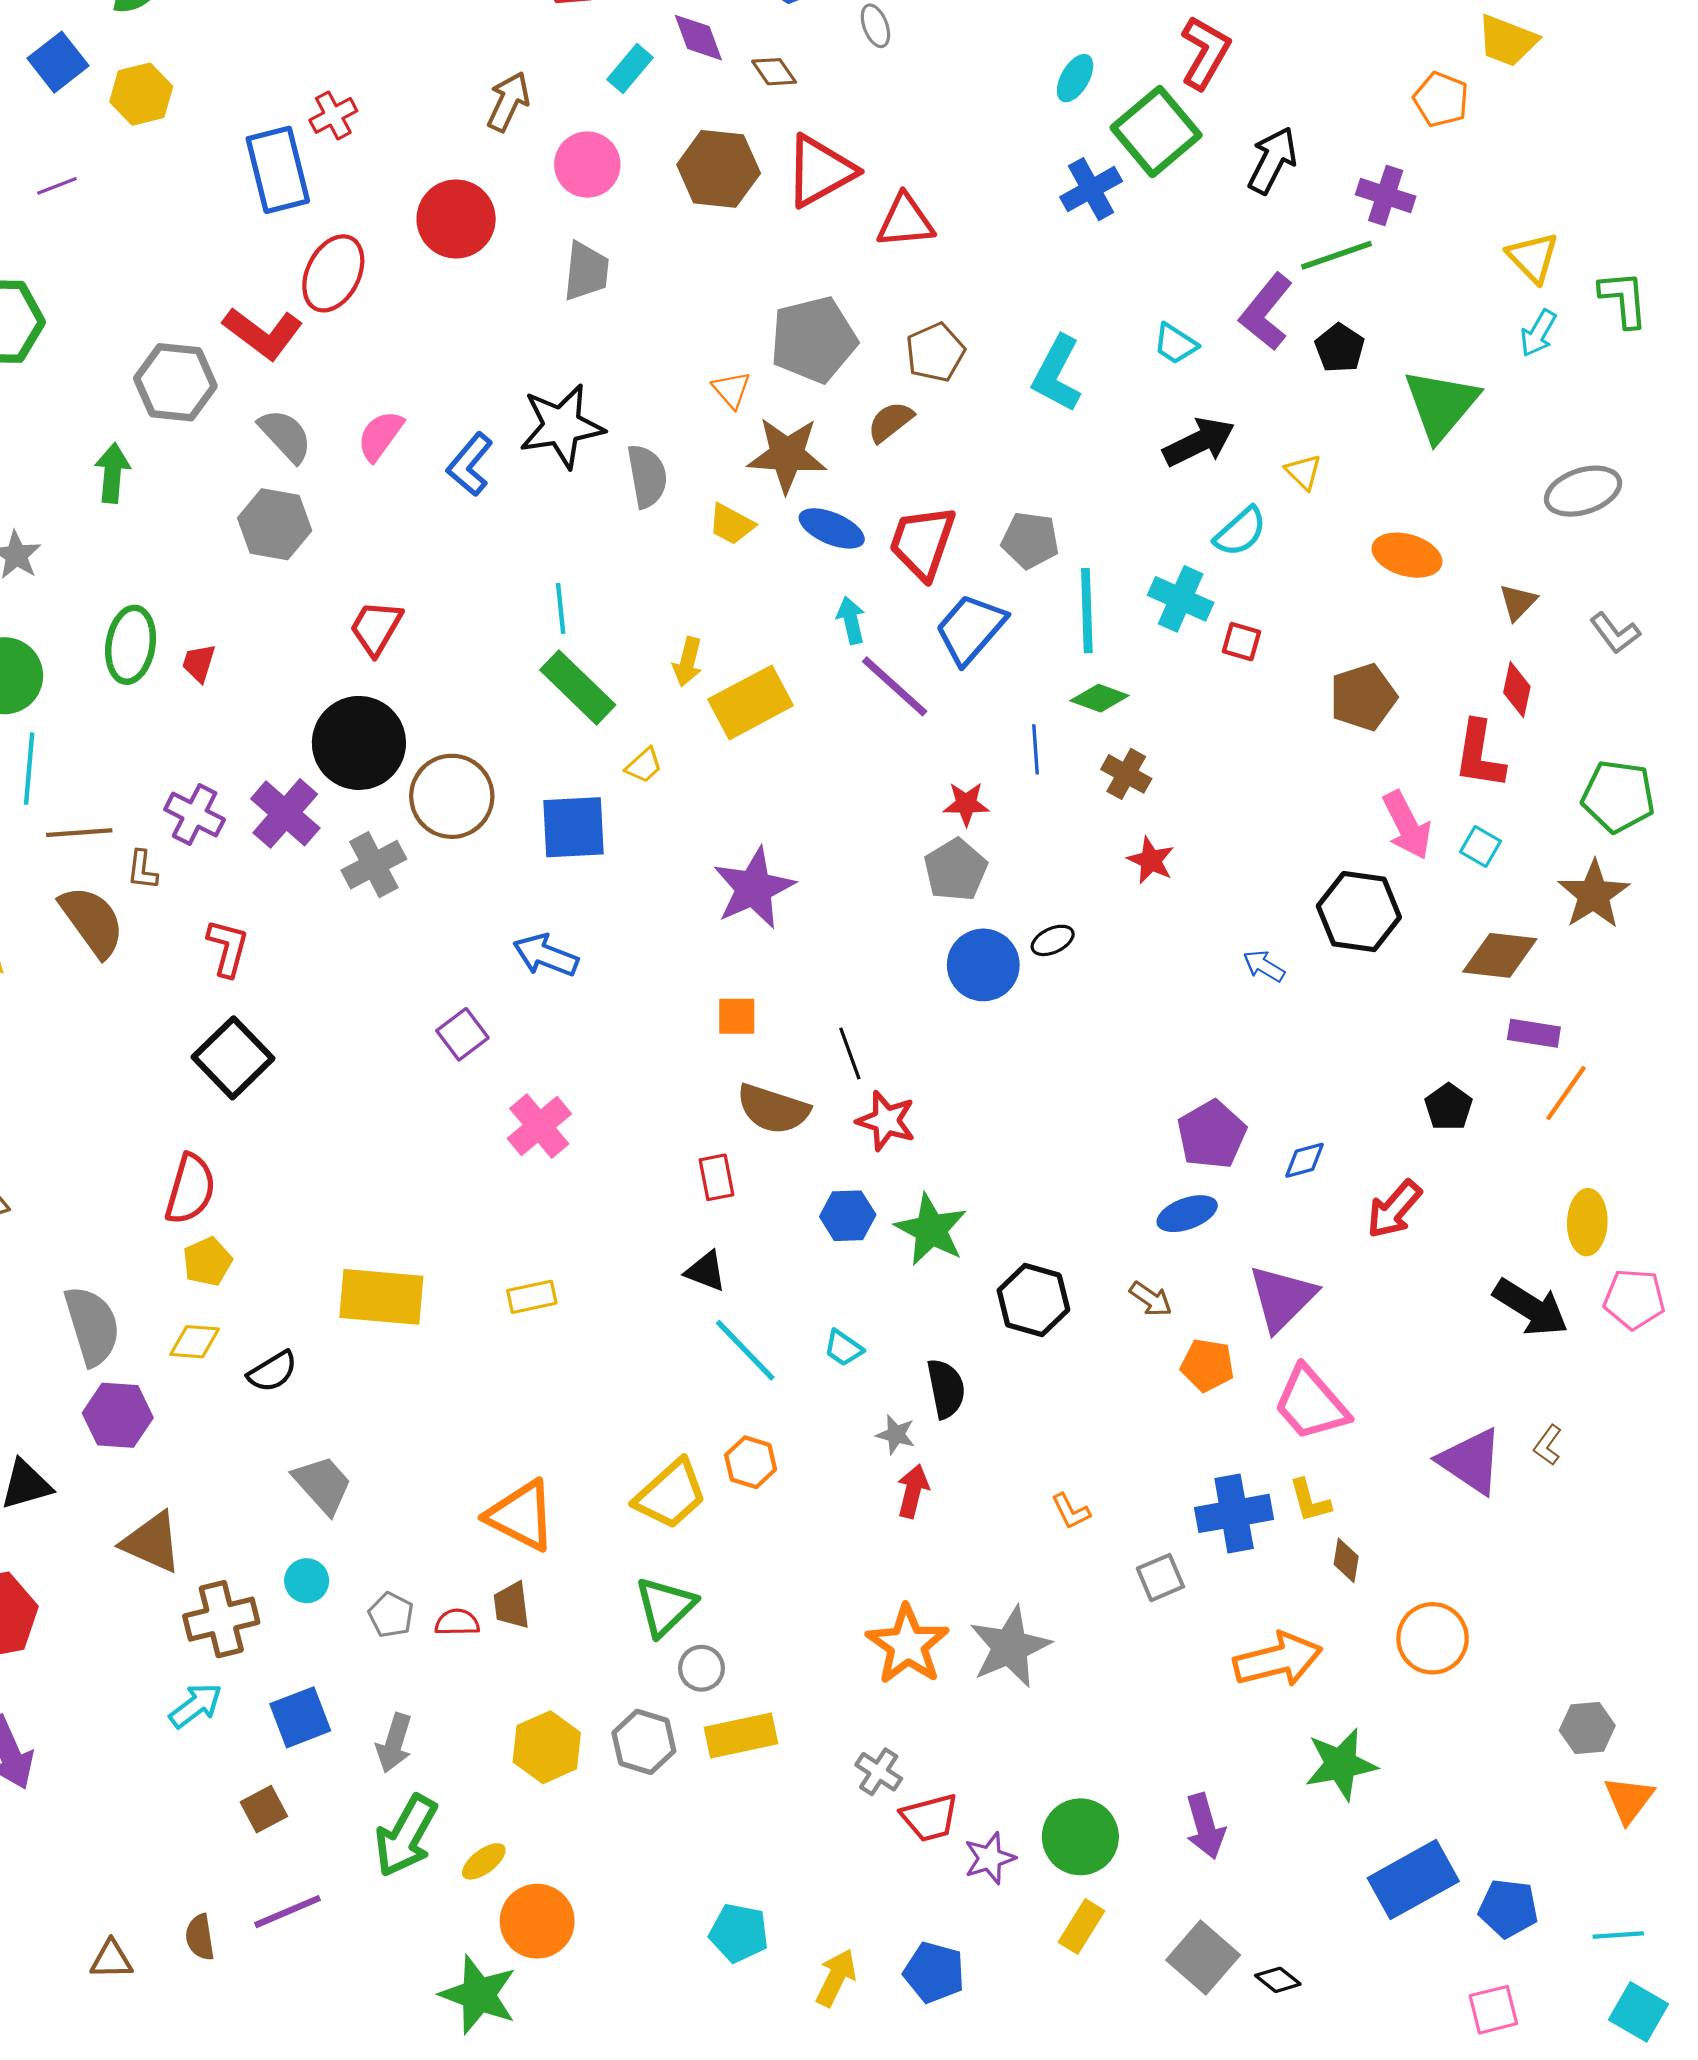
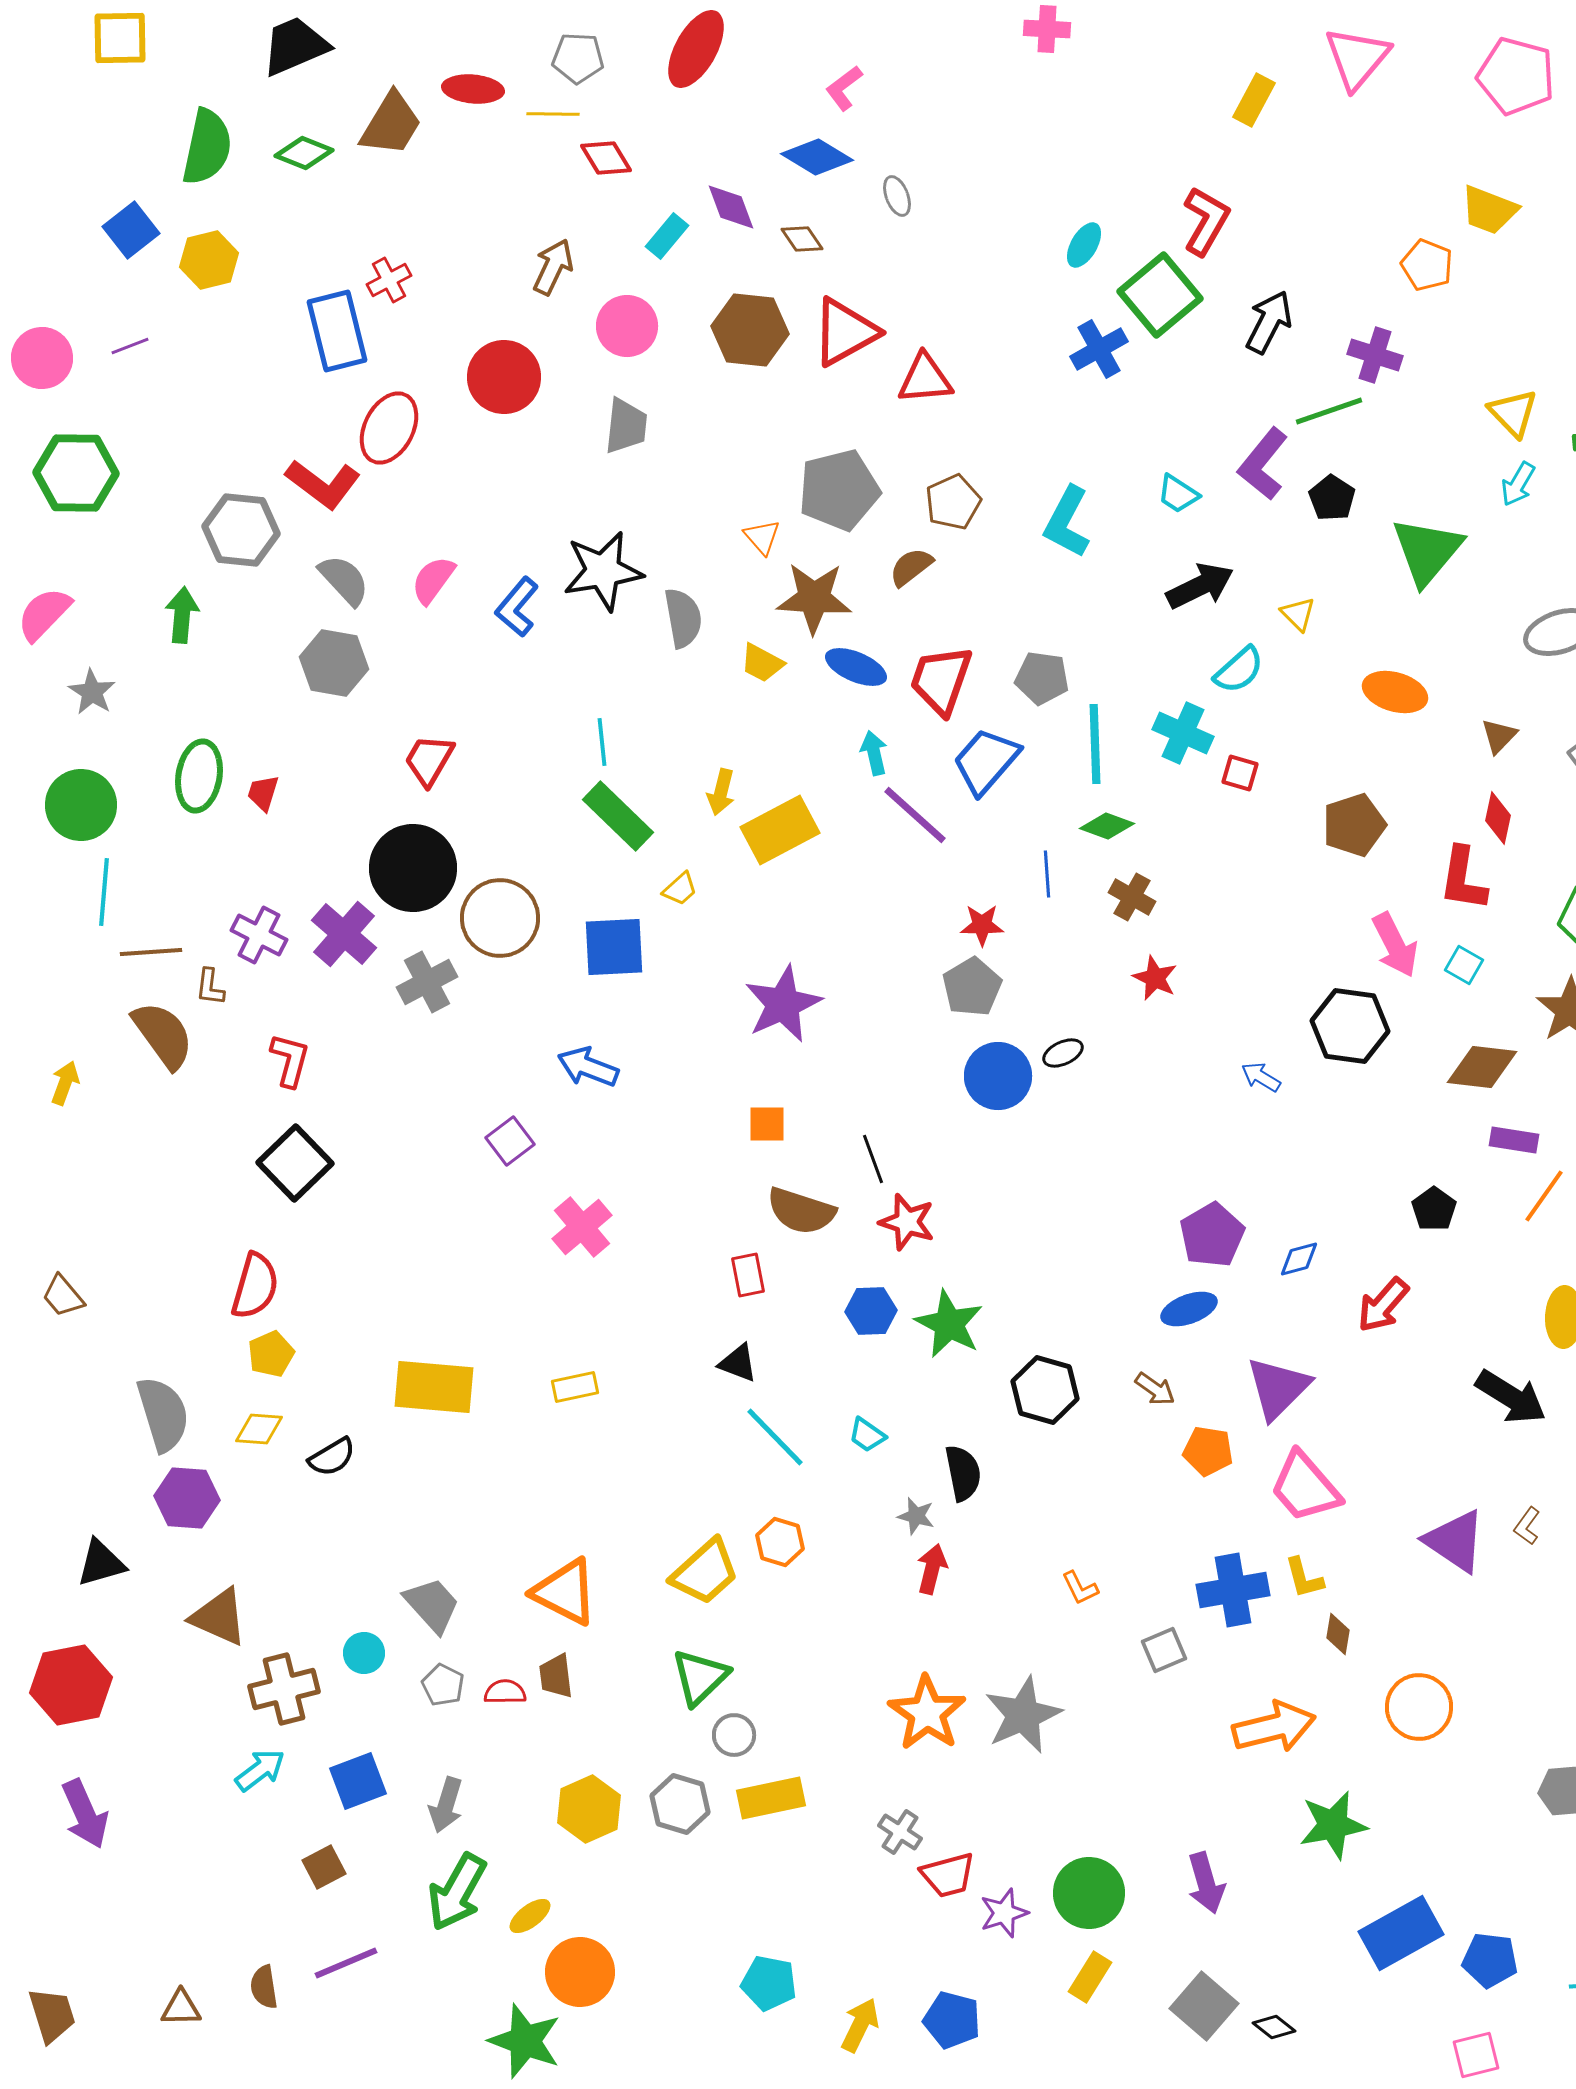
gray trapezoid: (323, 1485) -> (432, 1605), moved

